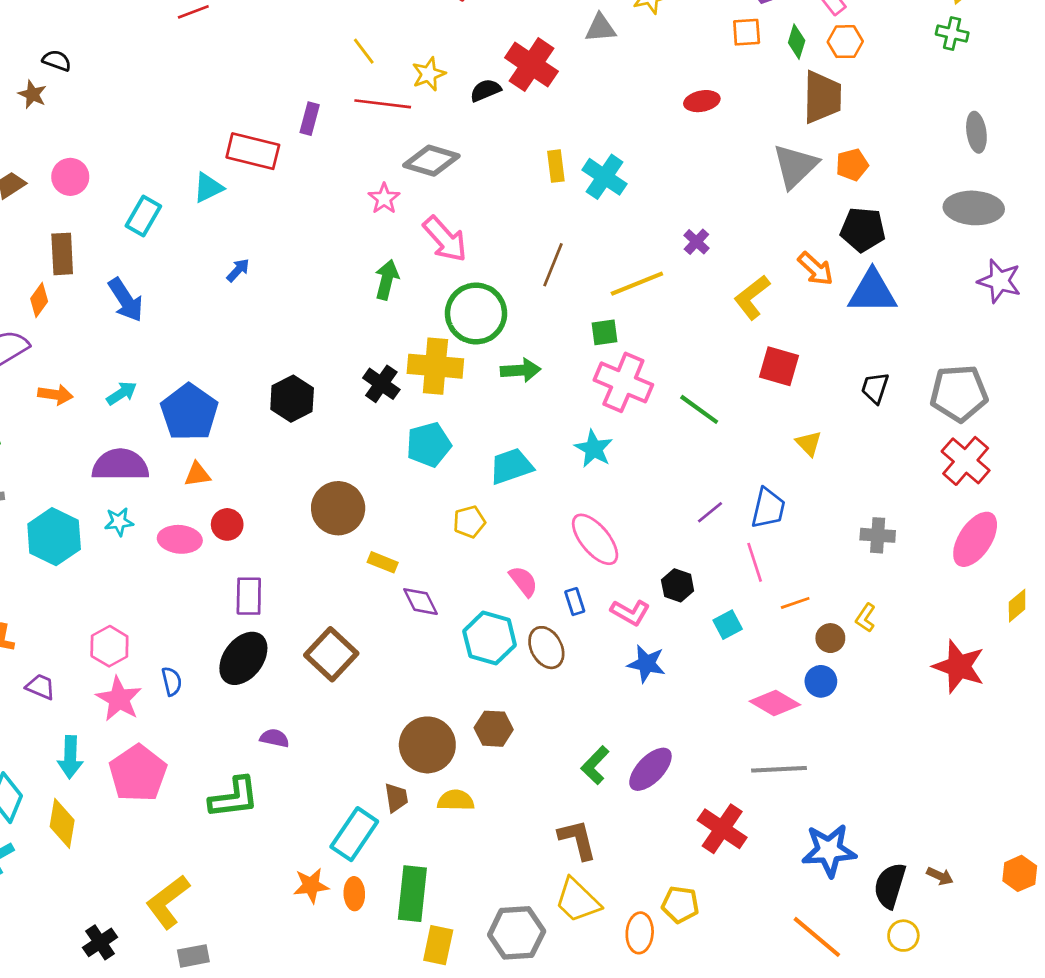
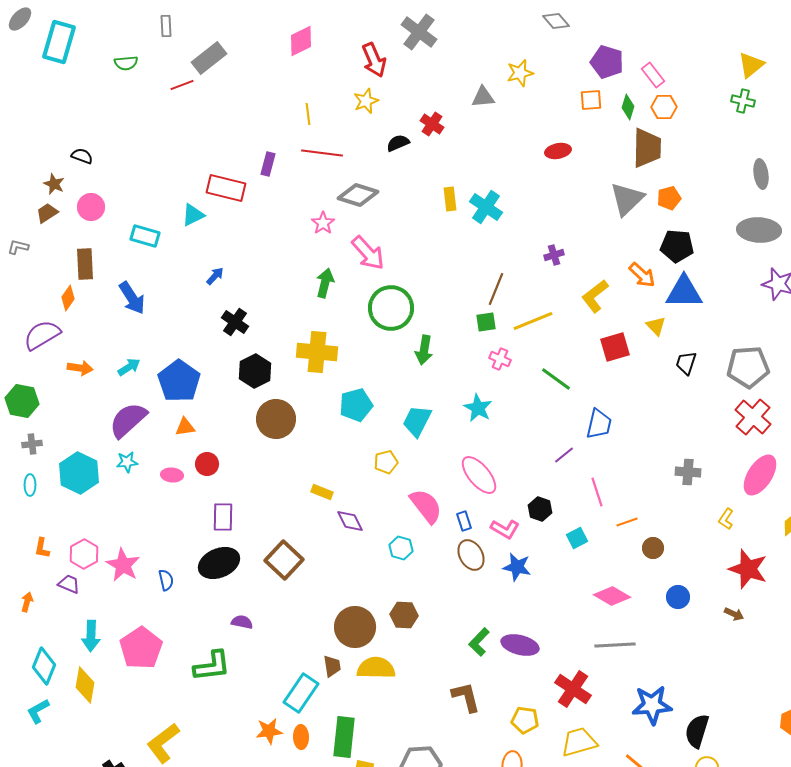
yellow line: (364, 51) -> (308, 114), turned 30
black semicircle: (57, 61) -> (82, 156), moved
red cross: (531, 65) -> (432, 124), size x0.6
yellow star: (429, 74) -> (366, 101), moved
brown star: (32, 94) -> (54, 184), moved
cyan rectangle: (143, 216) -> (145, 236), turned 76
purple cross: (696, 242) -> (554, 255), turned 30
brown line: (553, 265) -> (496, 289), moved
yellow line: (637, 284) -> (533, 321), moved
yellow cross: (435, 366) -> (317, 352), moved
red square: (779, 366) -> (615, 347), turned -32
green arrow: (521, 370) -> (424, 350), turned 104
pink cross: (623, 382) -> (500, 359), size x0.5
black cross: (381, 384) -> (235, 322), moved
yellow triangle: (809, 443) -> (656, 326), moved
purple semicircle: (120, 465) -> (128, 420), turned -42
cyan trapezoid: (511, 466) -> (417, 421), turned -44
brown circle: (338, 508) -> (276, 419), moved
blue trapezoid: (768, 508) -> (599, 424), moved
pink ellipse: (180, 539) -> (172, 475), size x0.7
pink semicircle: (523, 581) -> (426, 506), size x1.5
yellow L-shape: (866, 618) -> (726, 519), moved
cyan hexagon: (490, 638) -> (401, 548), size x0.6
pink hexagon: (109, 646) -> (84, 554), moved
brown ellipse: (546, 648) -> (471, 555), moved
black ellipse: (243, 658) -> (219, 563), turned 30
blue circle: (821, 681) -> (678, 597), moved
pink star: (119, 699) -> (123, 565), moved
purple ellipse: (650, 769) -> (520, 645), turned 60
yellow semicircle: (456, 800) -> (376, 668), size x1.4
brown arrow: (940, 876) -> (734, 614), moved
yellow trapezoid: (577, 900) -> (579, 742), moved, turned 120
yellow pentagon: (680, 905) -> (525, 720), moved

